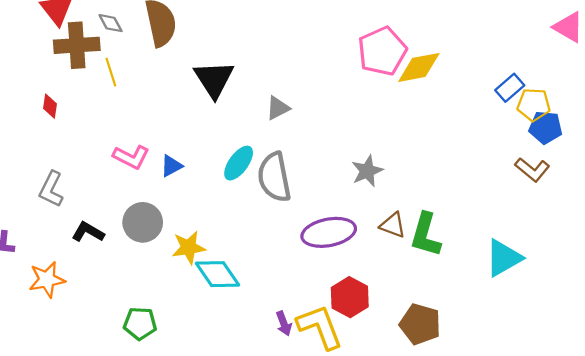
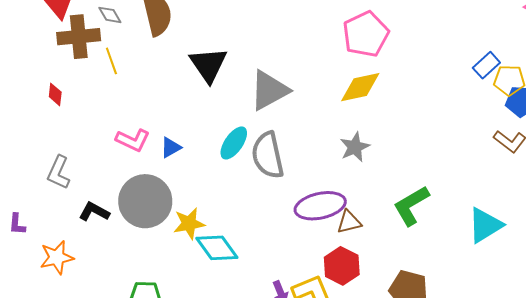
yellow diamond: (419, 67) -> (360, 87), moved
gray triangle: (278, 108) -> (269, 90), size x1.8
gray circle: (143, 222) -> (145, 201), size x1.4
brown triangle: (393, 225) -> (349, 222), moved, turned -32
green L-shape: (426, 235) -> (411, 206), turned 45

